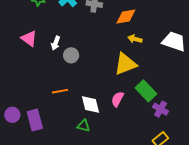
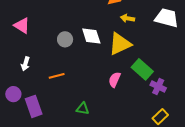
white arrow: (56, 43) -> (25, 64), moved
white diamond: (91, 104) -> (91, 36), moved
purple circle: (12, 115) -> (13, 94), moved

